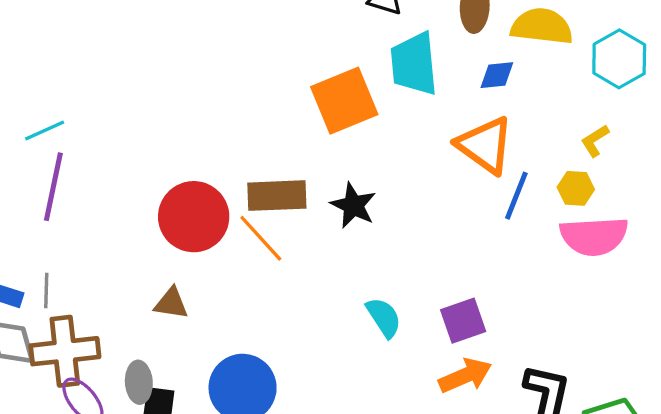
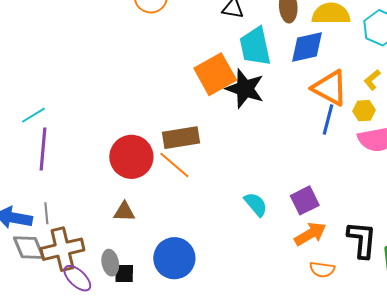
blue diamond: (497, 75) -> (307, 47), size x1.6
orange triangle: (485, 145) -> (330, 88), moved
black star: (353, 205) -> (245, 89), moved, size x1.4

